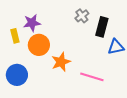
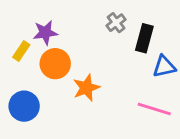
yellow rectangle: (15, 36) -> (21, 51), turned 48
pink line: (92, 77) -> (154, 109), moved

